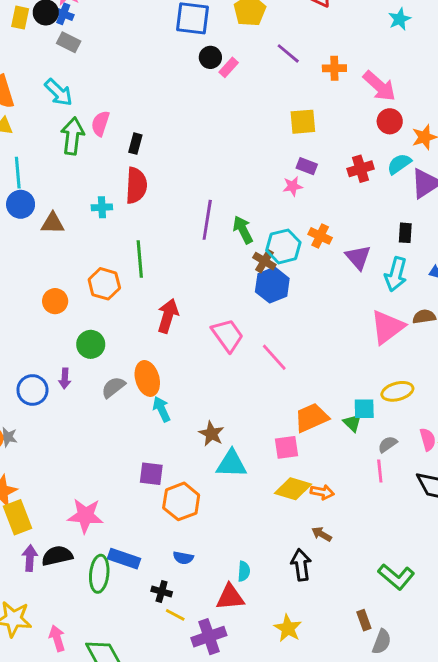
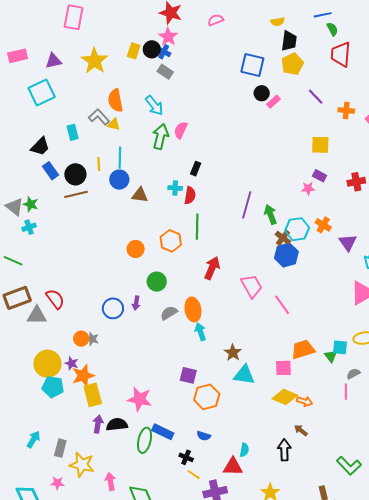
black rectangle: (135, 144) -> (196, 169), moved
red semicircle: (136, 185) -> (190, 195), moved, size x0.7

